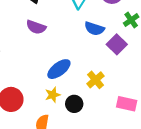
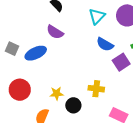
blue ellipse: (59, 69) -> (36, 53), moved
yellow cross: (96, 80) -> (96, 89), turned 35

